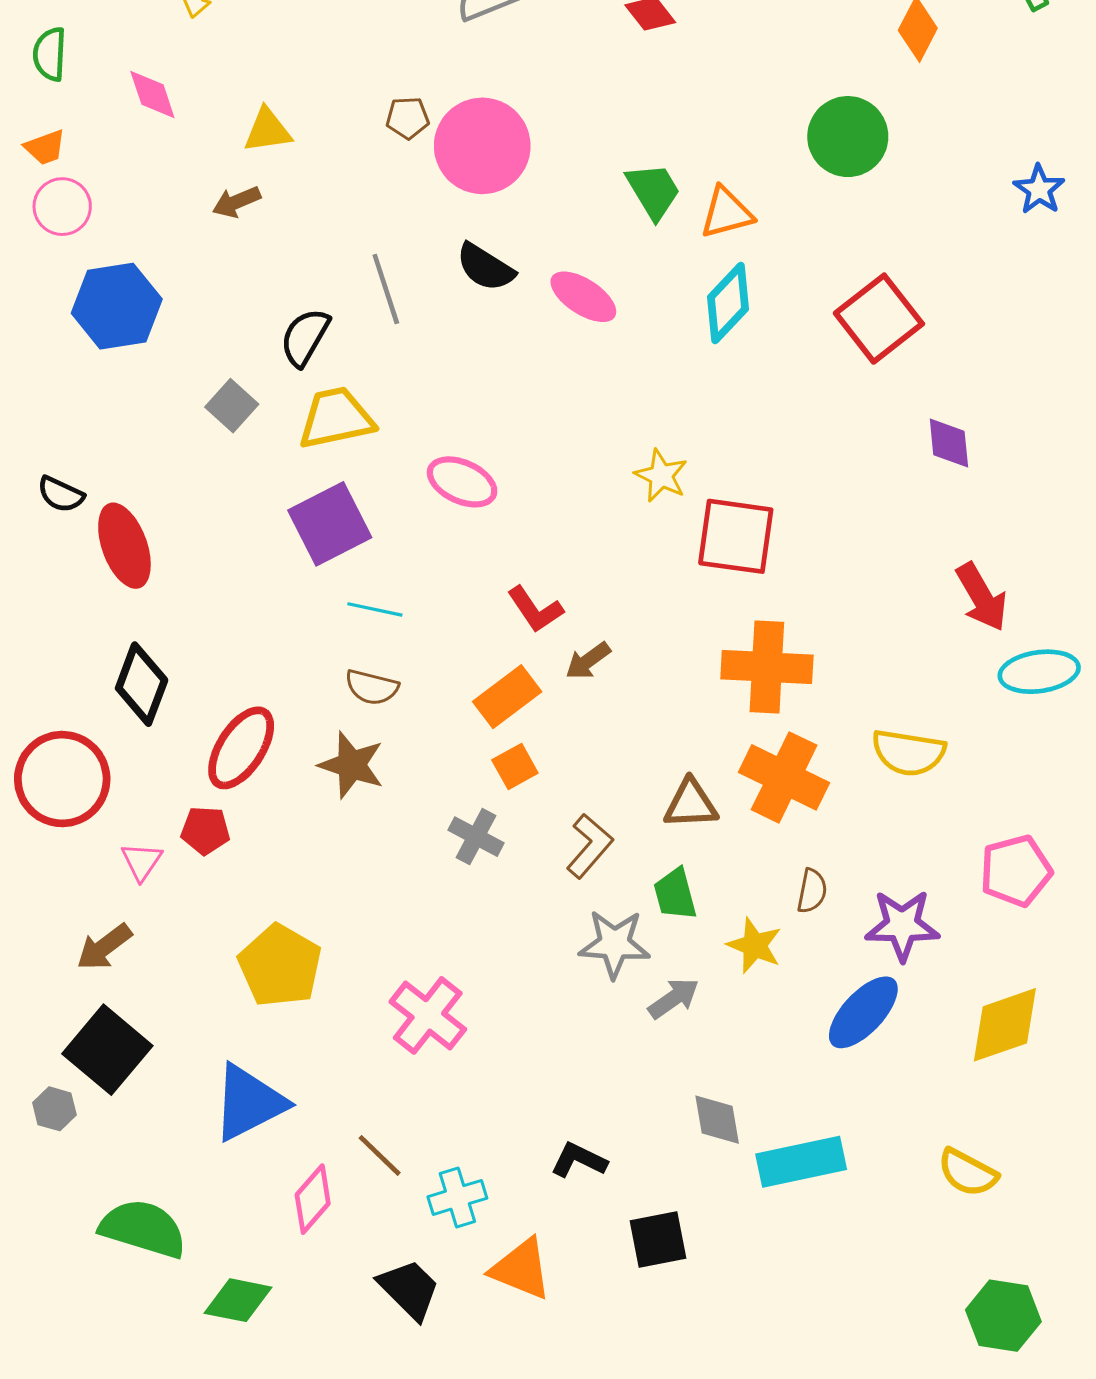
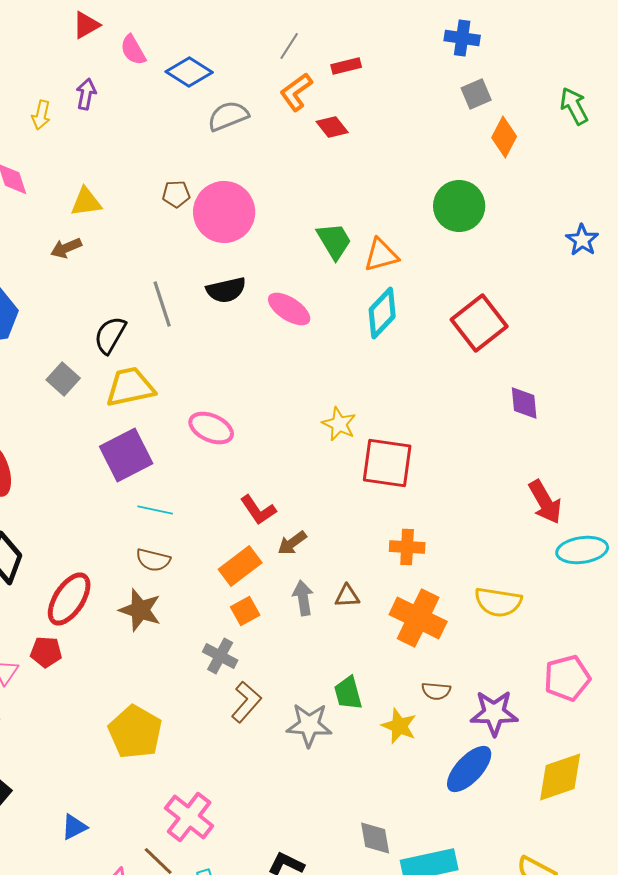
black semicircle: (485, 267) -> (226, 290), turned -45
orange cross: (767, 667) -> (407, 547), size x0.6
brown triangle: (691, 804) -> (347, 596), moved, size x0.7
brown L-shape: (590, 846) -> (246, 702), moved
brown semicircle: (812, 891) -> (436, 691), turned 84
yellow pentagon: (280, 966) -> (135, 732), moved
gray arrow: (674, 998) -> (303, 598), moved, turned -64
pink cross: (428, 1015) -> (189, 817), moved
blue triangle: (249, 1103) -> (74, 827), size x0.5

